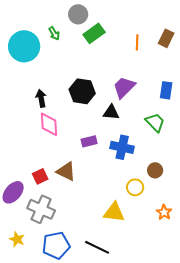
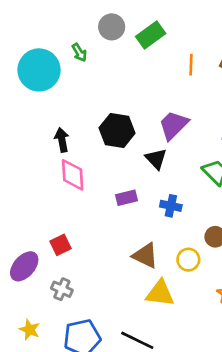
green rectangle: (94, 33) -> (151, 35), moved
black triangle: (111, 112) -> (156, 159), turned 42
blue cross: (122, 147) -> (171, 206), size x0.7
brown triangle: (66, 171) -> (145, 256), moved
gray cross: (41, 209) -> (62, 289), size x0.6

